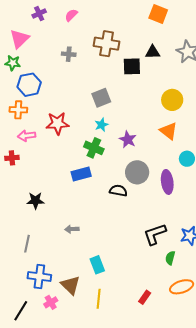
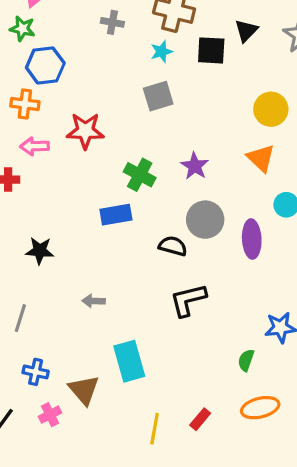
black triangle: (153, 52) -> (246, 31), turned -49
cyan star: (102, 125) -> (161, 52), moved
black L-shape: (155, 234) -> (188, 300), moved
cyan rectangle: (97, 265) -> (129, 361), size x1.4
blue cross: (39, 277) -> (36, 372), size x0.7
yellow line: (99, 299) -> (155, 429), moved

